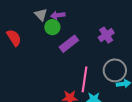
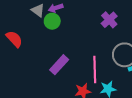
purple rectangle: (69, 44) -> (59, 65), moved

